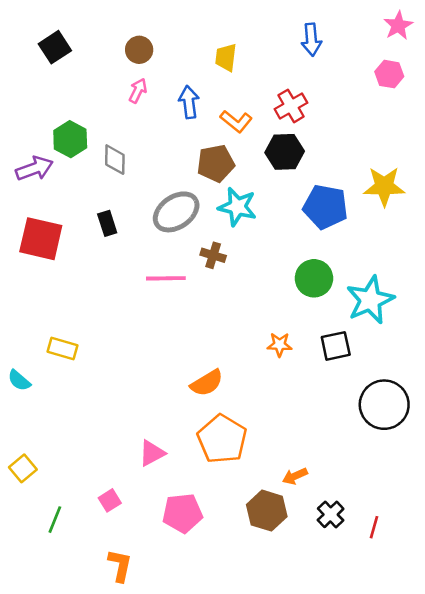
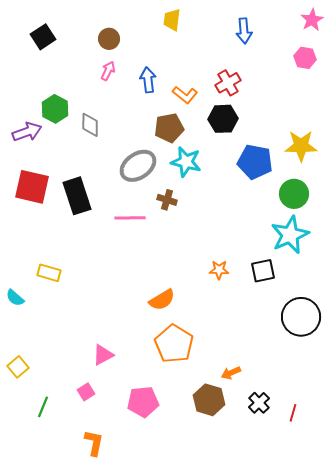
yellow trapezoid: (226, 57) -> (172, 20), moved
black rectangle: (107, 223) -> (77, 196), moved, size x1.8
green circle: (314, 278) -> (294, 194), moved
pink triangle: (152, 453) -> (103, 355), moved

